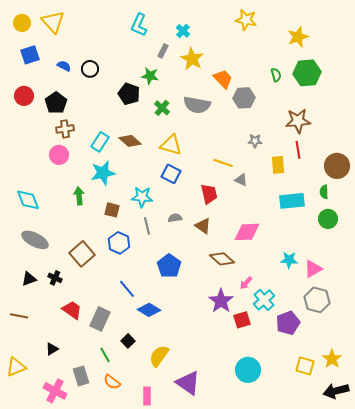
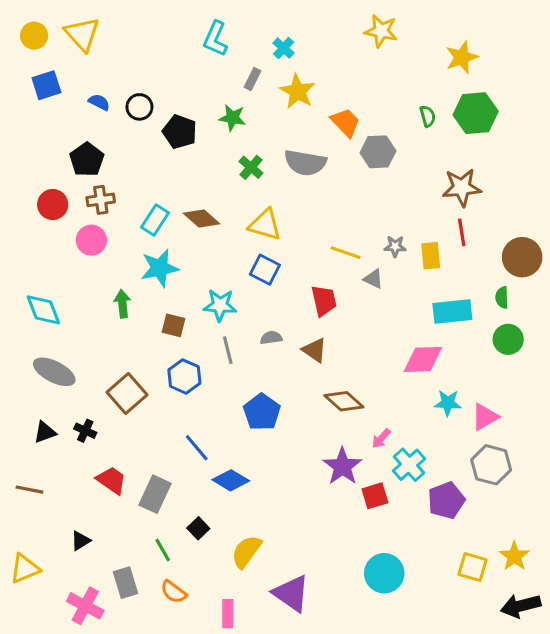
black pentagon: (129, 94) -> (180, 132), moved
red circle: (24, 96) -> (53, 205), moved
gray star: (255, 141) -> (395, 246), moved
pink diamond: (247, 232) -> (423, 359), moved

